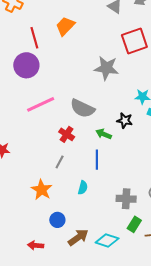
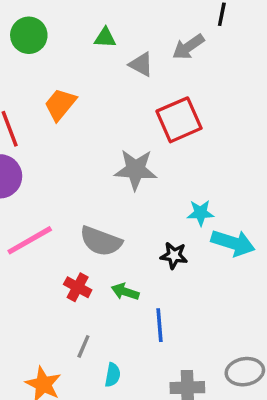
green arrow: (104, 134) -> (125, 292), moved
blue line: (97, 160) -> (160, 325), moved
gray line: (60, 162) -> (83, 346), moved

